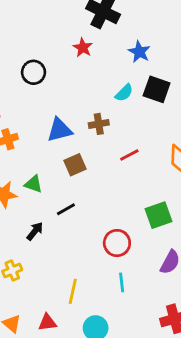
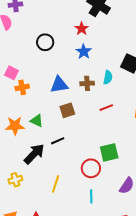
blue star: (139, 52) -> (84, 52), moved
cyan semicircle: (124, 93) -> (108, 77), moved, turned -40
green square: (159, 215) -> (109, 152), moved
black arrow: (35, 231) -> (34, 154), size x1.6
yellow line: (73, 291) -> (56, 184), moved

